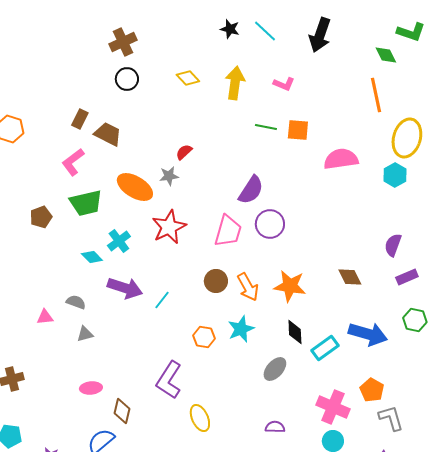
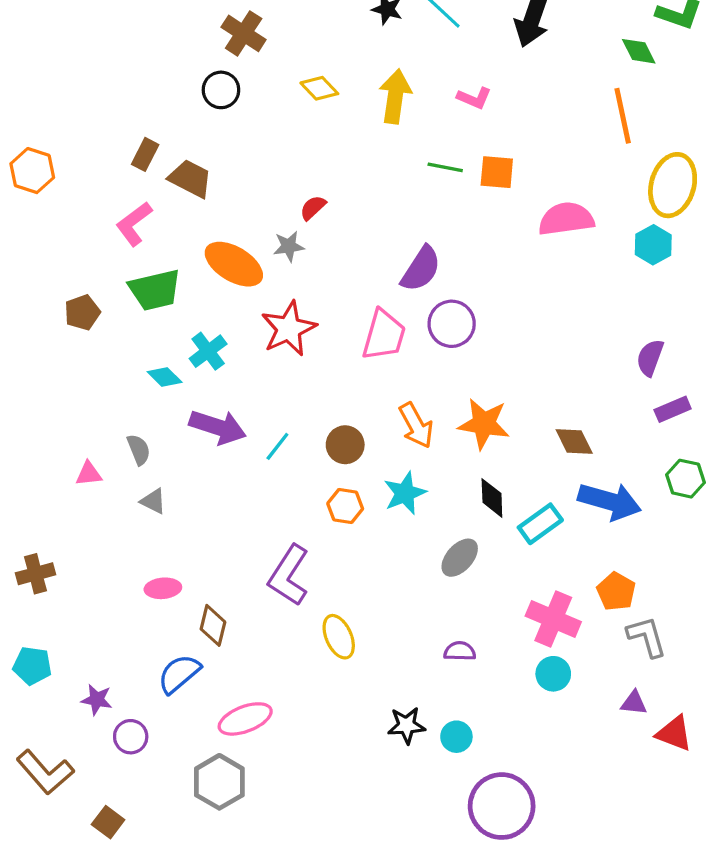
brown cross: (123, 42) -> (244, 33), moved, turned -32
brown diamond: (350, 277) -> (574, 442), moved
brown circle: (216, 281) -> (345, 445), moved
gray semicircle: (76, 302) -> (139, 450), turned 48
gray triangle: (85, 334) -> (153, 501), turned 42

